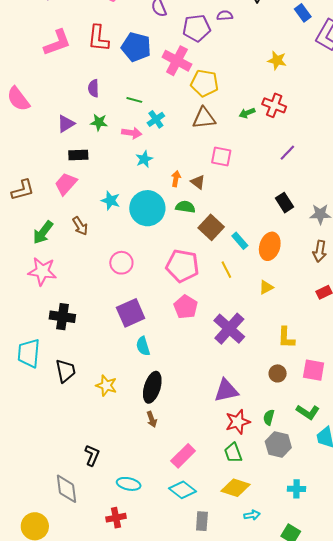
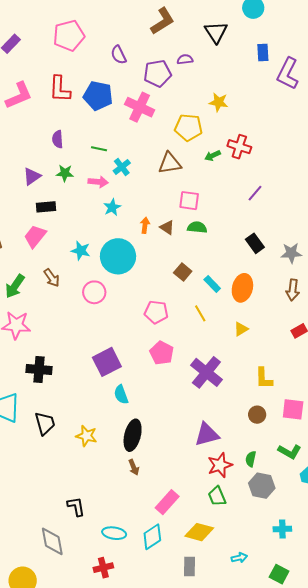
blue rectangle: (303, 13) -> (263, 53), turned 36
yellow star: (277, 60) -> (219, 102), moved
yellow pentagon: (205, 83) -> (188, 127), moved
green semicircle: (185, 207) -> (197, 227), moved
brown square: (211, 227) -> (183, 272), size x0.7
pink circle: (121, 263) -> (94, 292), moved
pink pentagon: (182, 266) -> (156, 312), size x0.7
black L-shape: (92, 455) -> (76, 506), turned -30
yellow diamond: (236, 488) -> (199, 532), moved
cyan diamond: (182, 490) -> (152, 537), moved, turned -68

